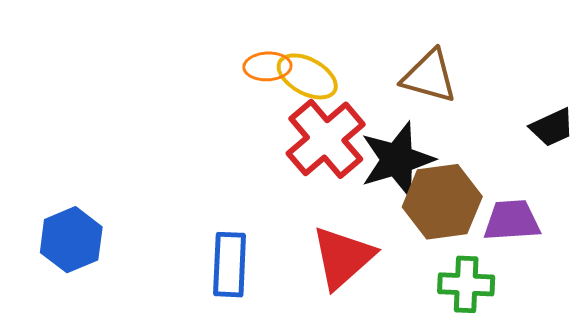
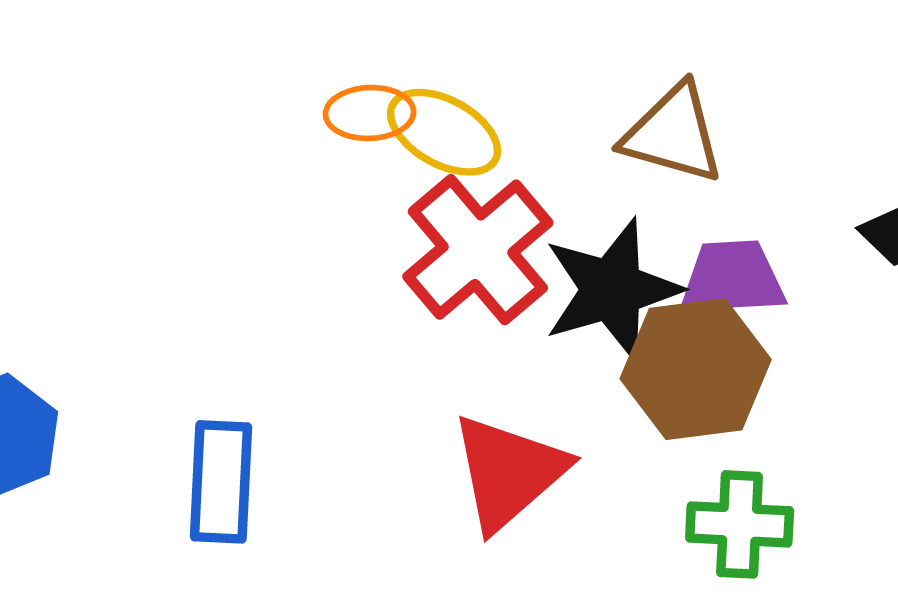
purple trapezoid: (512, 220) -> (732, 278), moved
blue rectangle: (230, 265) -> (221, 482), moved

